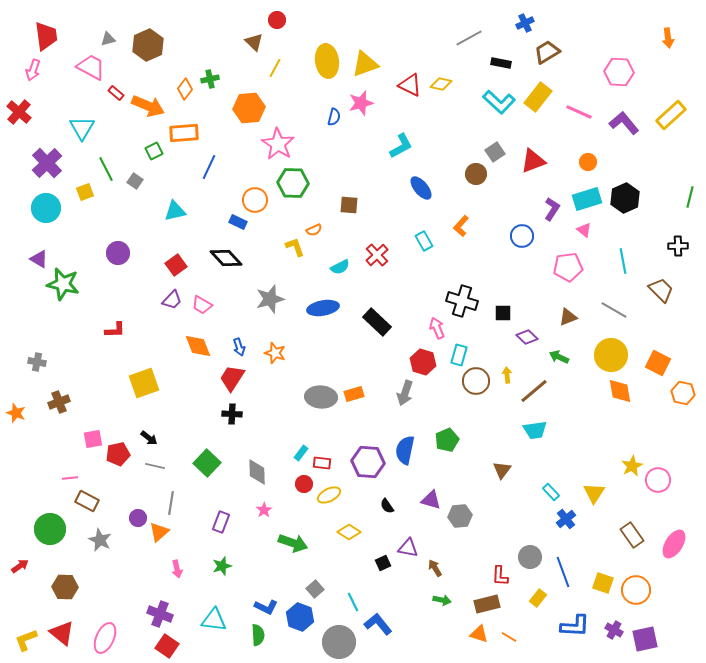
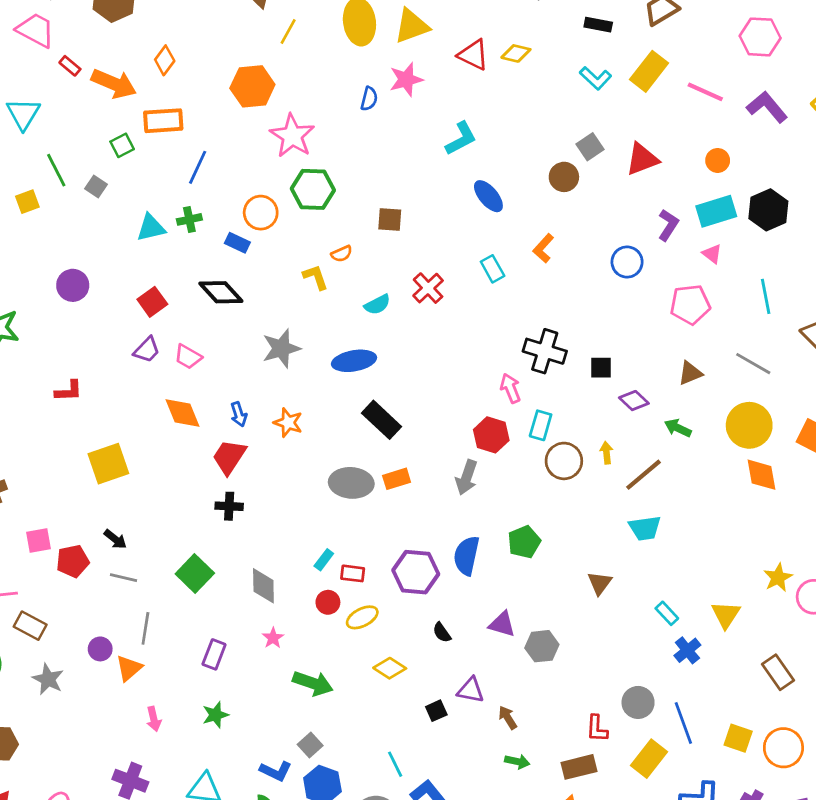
green cross: (210, 79) -> (189, 219), moved
cyan L-shape: (499, 102) -> (595, 78), size x0.7
black rectangle: (377, 322) -> (381, 420), moved
gray square: (315, 589) -> (310, 745), moved
yellow rectangle: (538, 598) -> (649, 759), size x1.5

